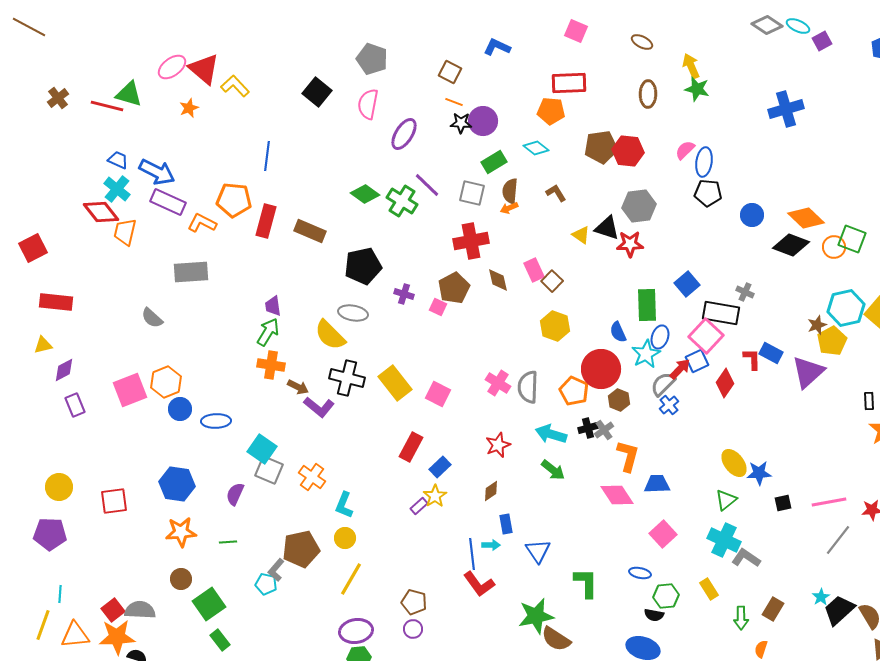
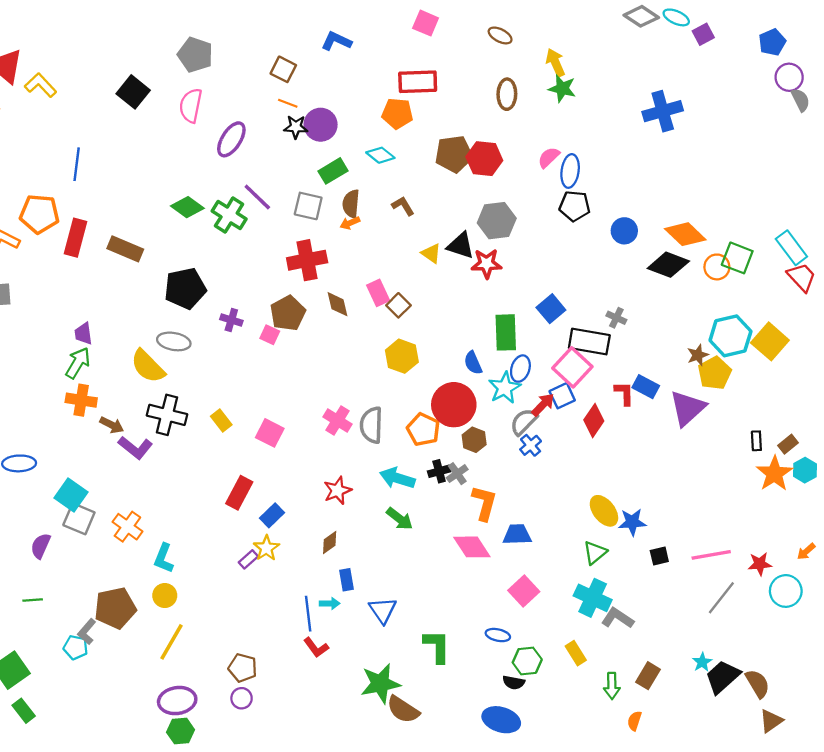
yellow rectangle: (395, 383) -> (221, 420), size x0.6
red L-shape: (479, 584) -> (316, 647), size x0.7

